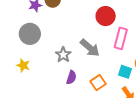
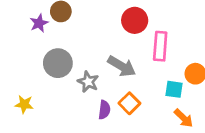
gray circle: (30, 34) -> (58, 63), moved
yellow star: (23, 65) -> (24, 104), moved
orange square: (98, 83) -> (129, 103), moved

